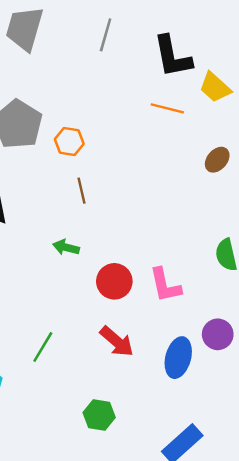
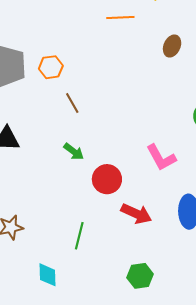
green arrow: (66, 247) -> (74, 151), turned -140
red circle: (114, 281) -> (107, 179), moved

